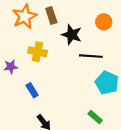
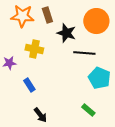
orange star: (25, 16) -> (22, 16), turned 30
orange circle: (104, 22) -> (96, 21), size x1.6

